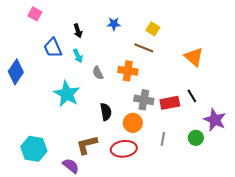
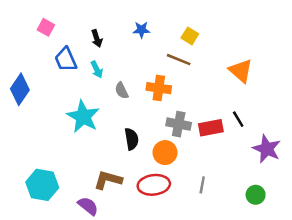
pink square: (35, 14) -> (46, 27), moved
green circle: (196, 138) -> (256, 195), moved
gray line: (163, 139) -> (202, 185), moved
brown L-shape: (87, 145) -> (108, 180), turned 30

